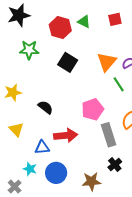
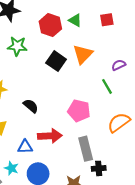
orange triangle: (107, 62) -> (83, 54), moved
pink pentagon: (93, 109) -> (79, 111), turned 30
gray rectangle: (109, 135) -> (86, 149), moved
black cross: (115, 165) -> (99, 168), turned 32

